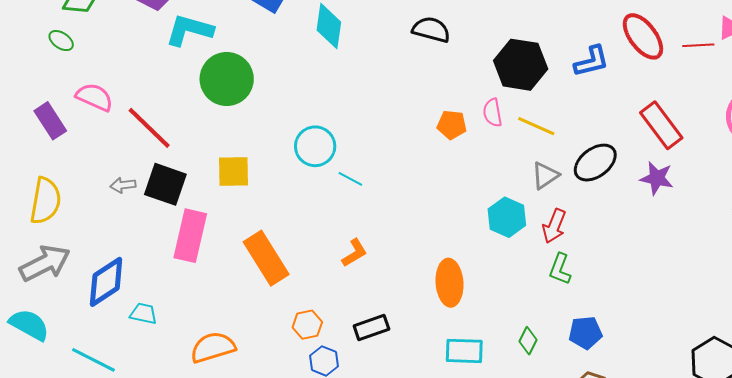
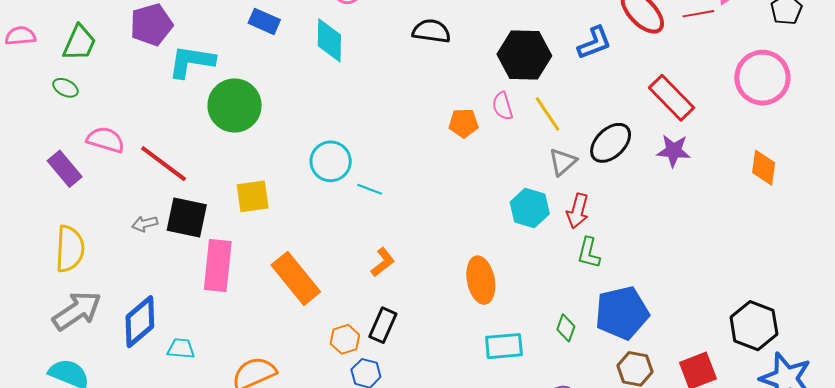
yellow line: (536, 126) -> (548, 114), turned 39
black rectangle: (371, 327) -> (383, 325), moved, turned -40
blue pentagon: (585, 333) -> (622, 313), size x1.6

